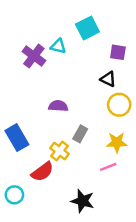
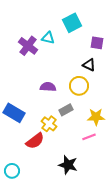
yellow circle: (119, 105) -> (79, 86), moved
gray rectangle: (80, 134) -> (66, 110), turned 32
blue rectangle: (17, 138) -> (14, 113), turned -30
cyan circle: (14, 195) -> (12, 171), moved

